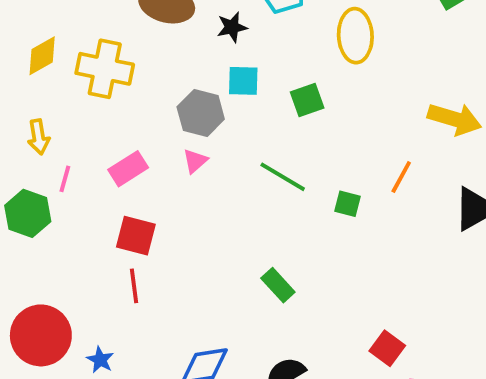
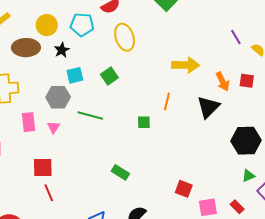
pink triangle: (195, 161) -> (54, 127), moved
pink rectangle: (128, 169) -> (29, 122), moved, turned -48
green line: (283, 177) -> (90, 115), moved

